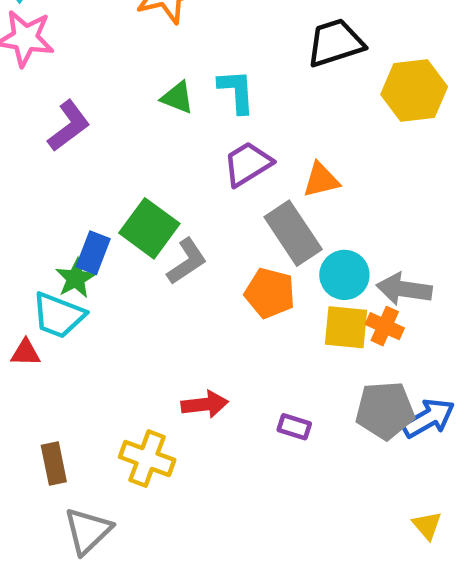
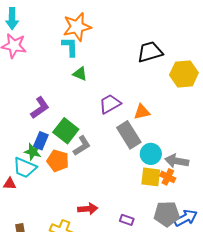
cyan L-shape: (236, 91) -> (70, 47), moved
purple L-shape: (69, 126) -> (40, 108), moved
green star: (76, 278) -> (33, 152), turned -30
orange pentagon: (270, 293) -> (58, 161), moved

